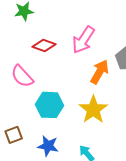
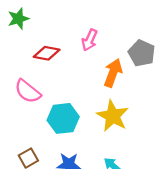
pink arrow: (83, 40) -> (89, 40), size x0.7

